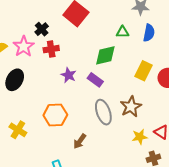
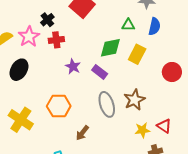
yellow rectangle: (144, 71) -> (137, 54), moved
yellow cross: (18, 130) -> (21, 120), size x1.4

